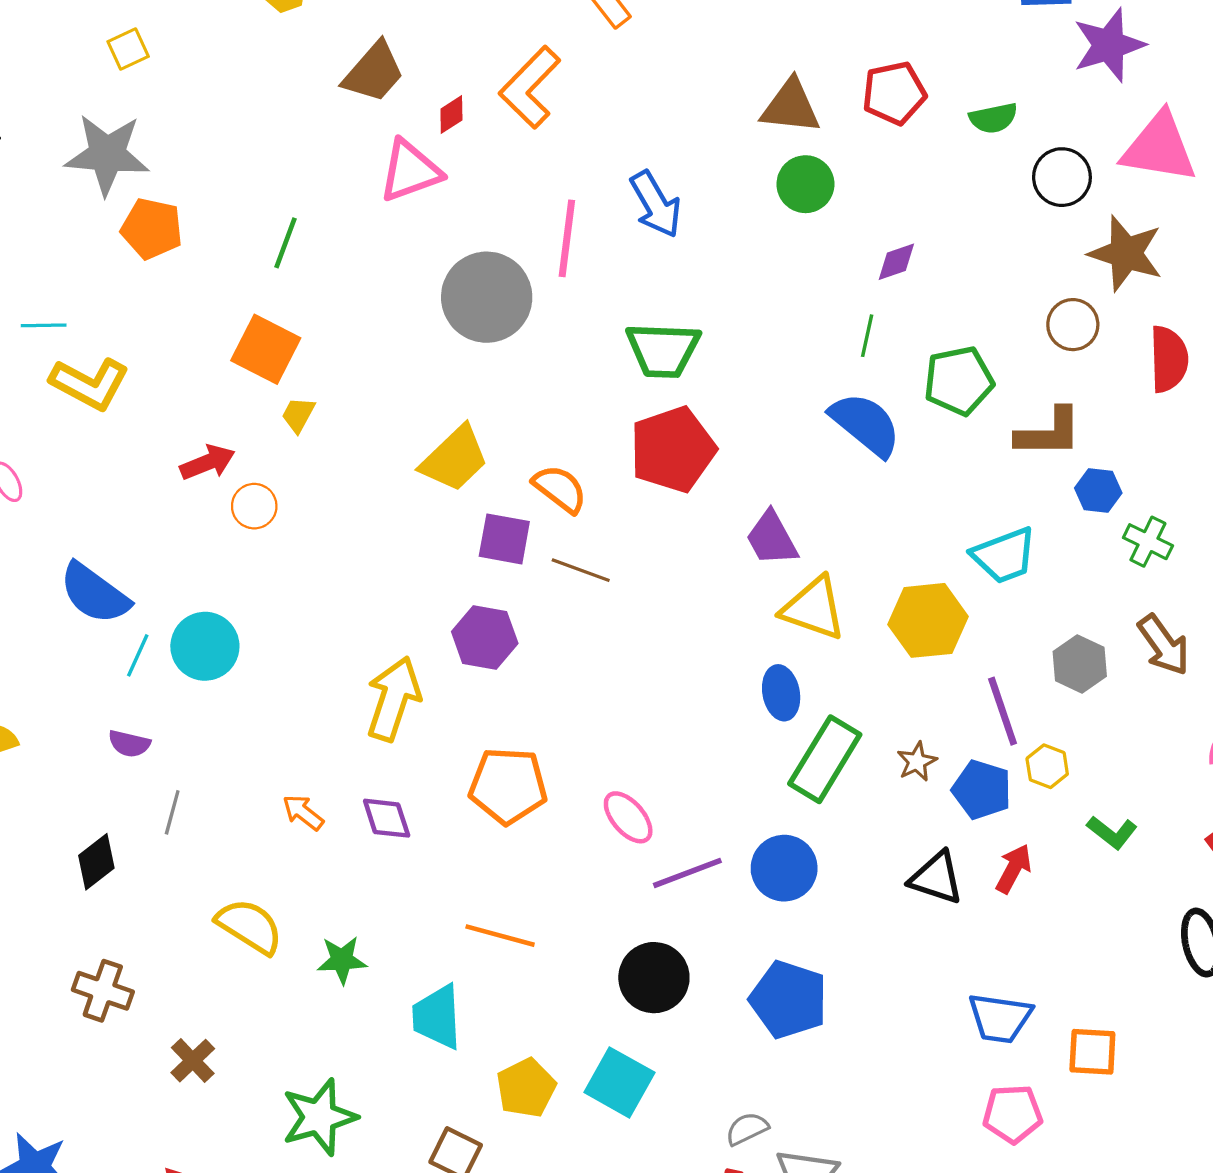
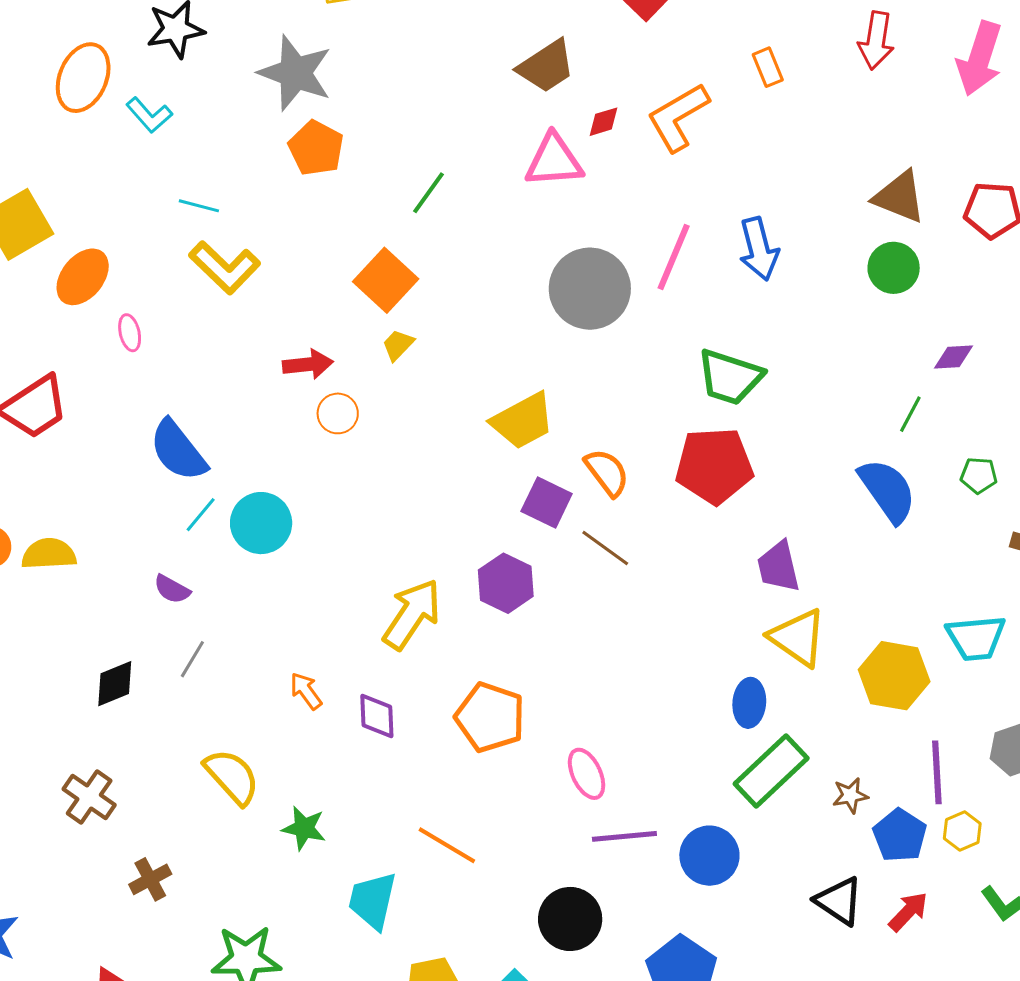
green pentagon: (959, 381) -> (979, 475), size x0.6

